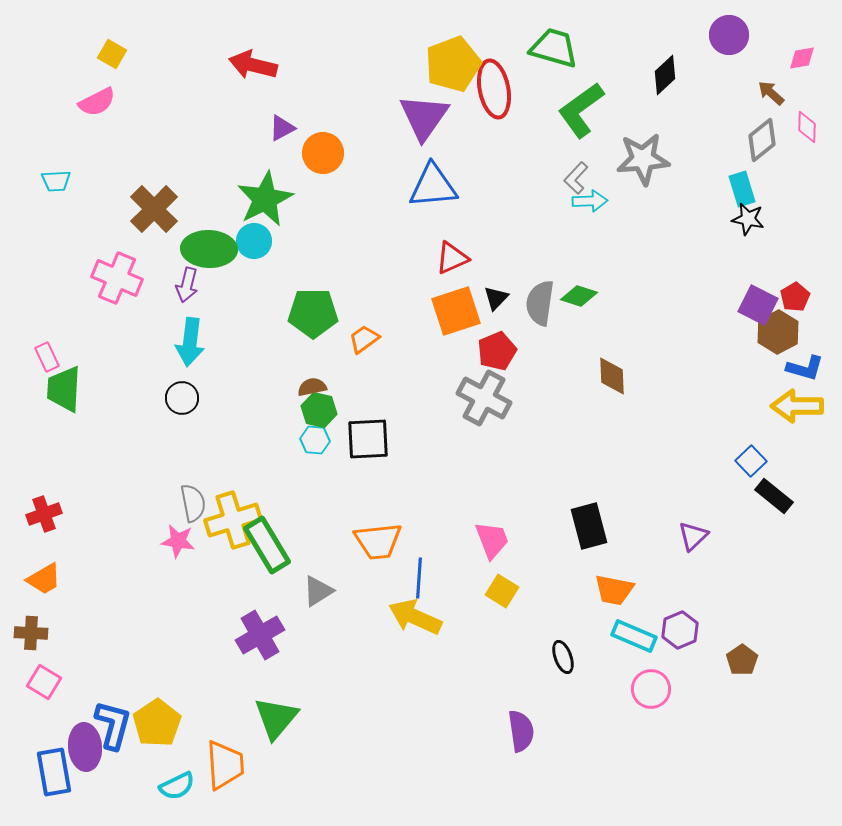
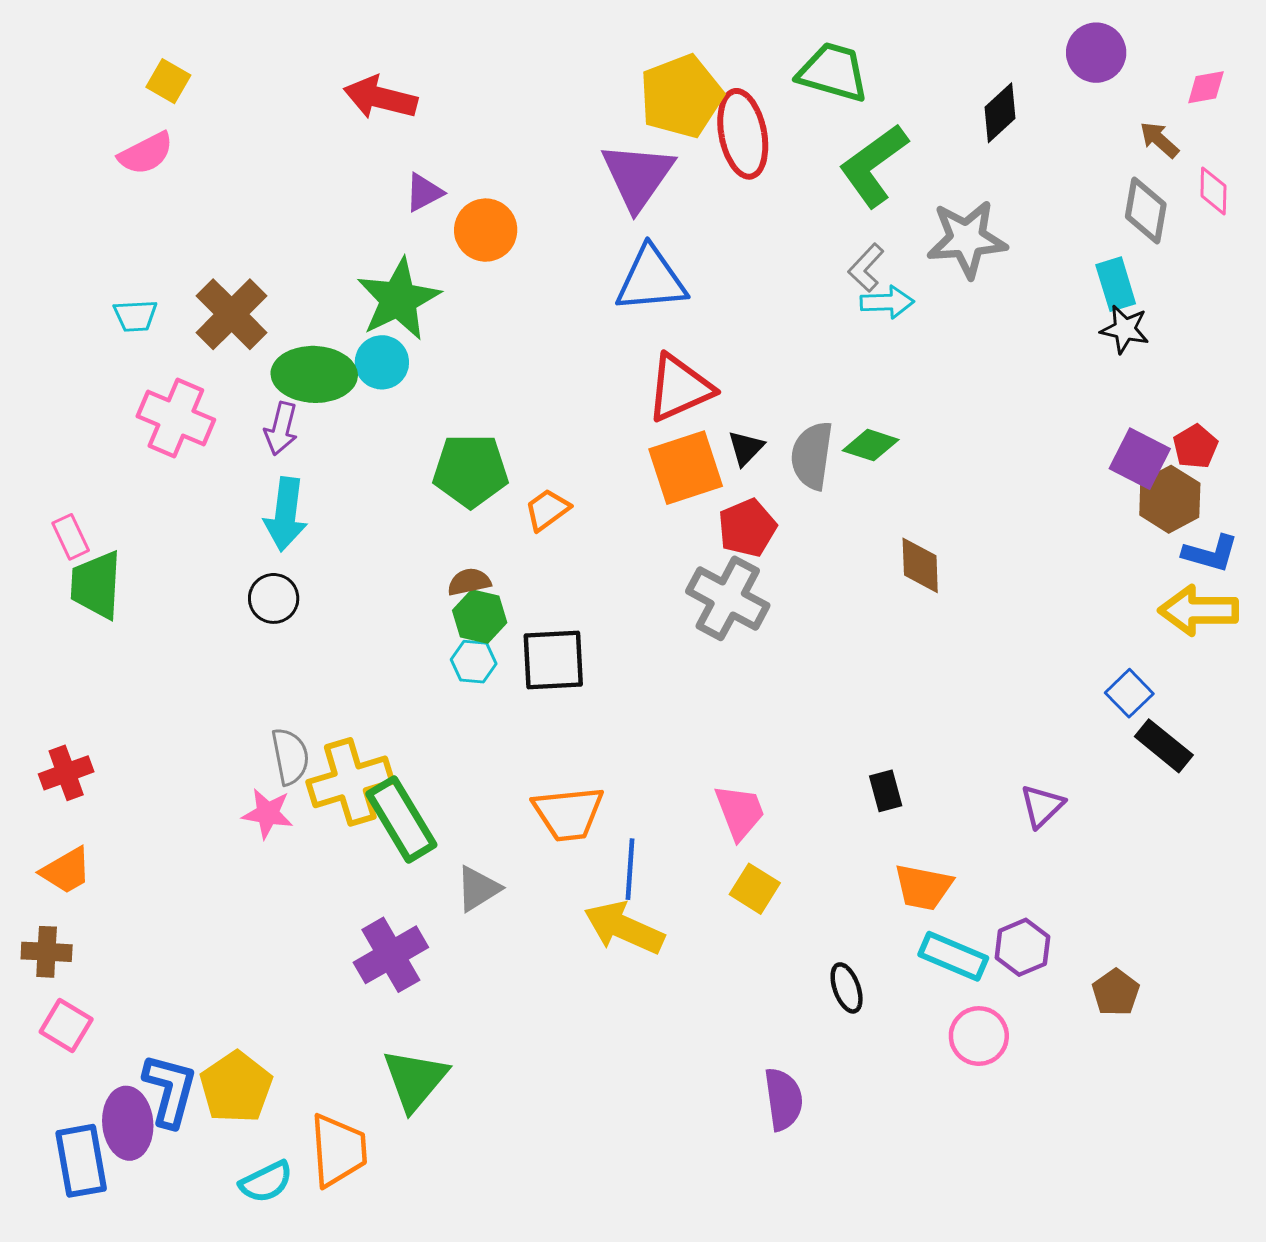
gray diamond: (762, 140) -> (1146, 210), turned -42
cyan trapezoid: (56, 181) -> (135, 316), moved
red triangle: (452, 258) -> (680, 388), size x1.4
black rectangle: (589, 526) -> (886, 791), size x0.6

